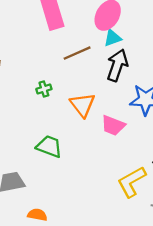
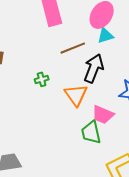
black arrow: (117, 65) -> (94, 68), moved
green trapezoid: (49, 146) -> (91, 132), moved, turned -125

